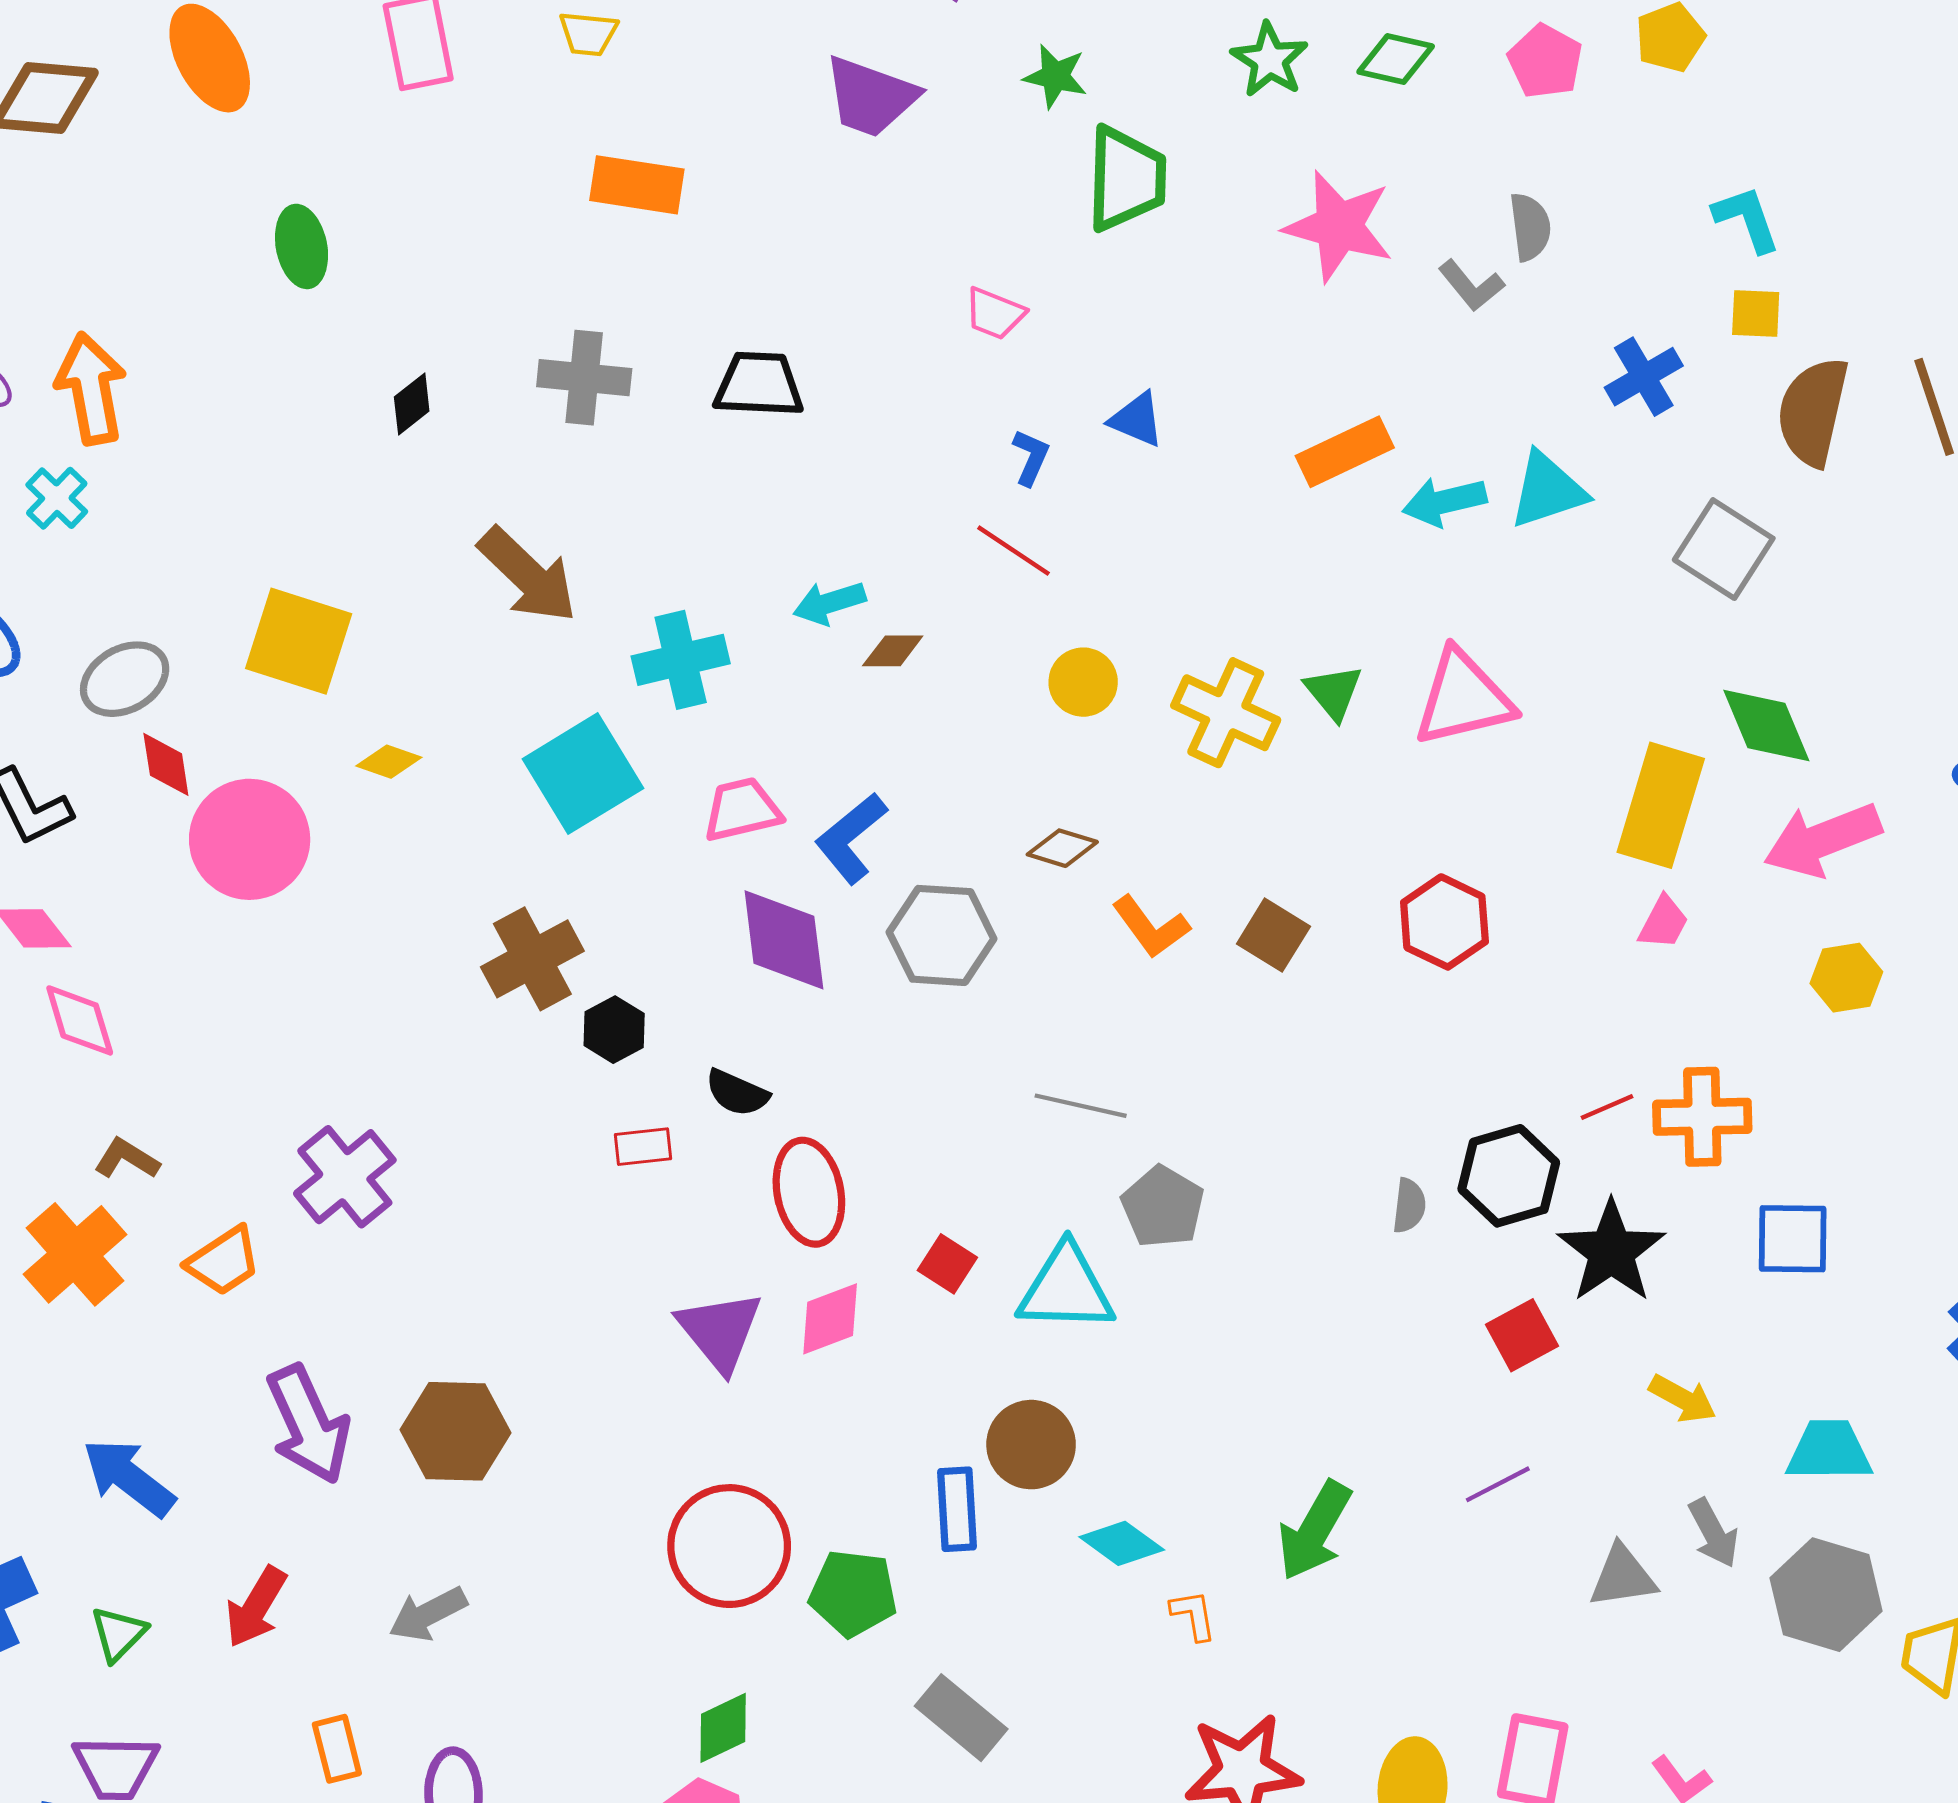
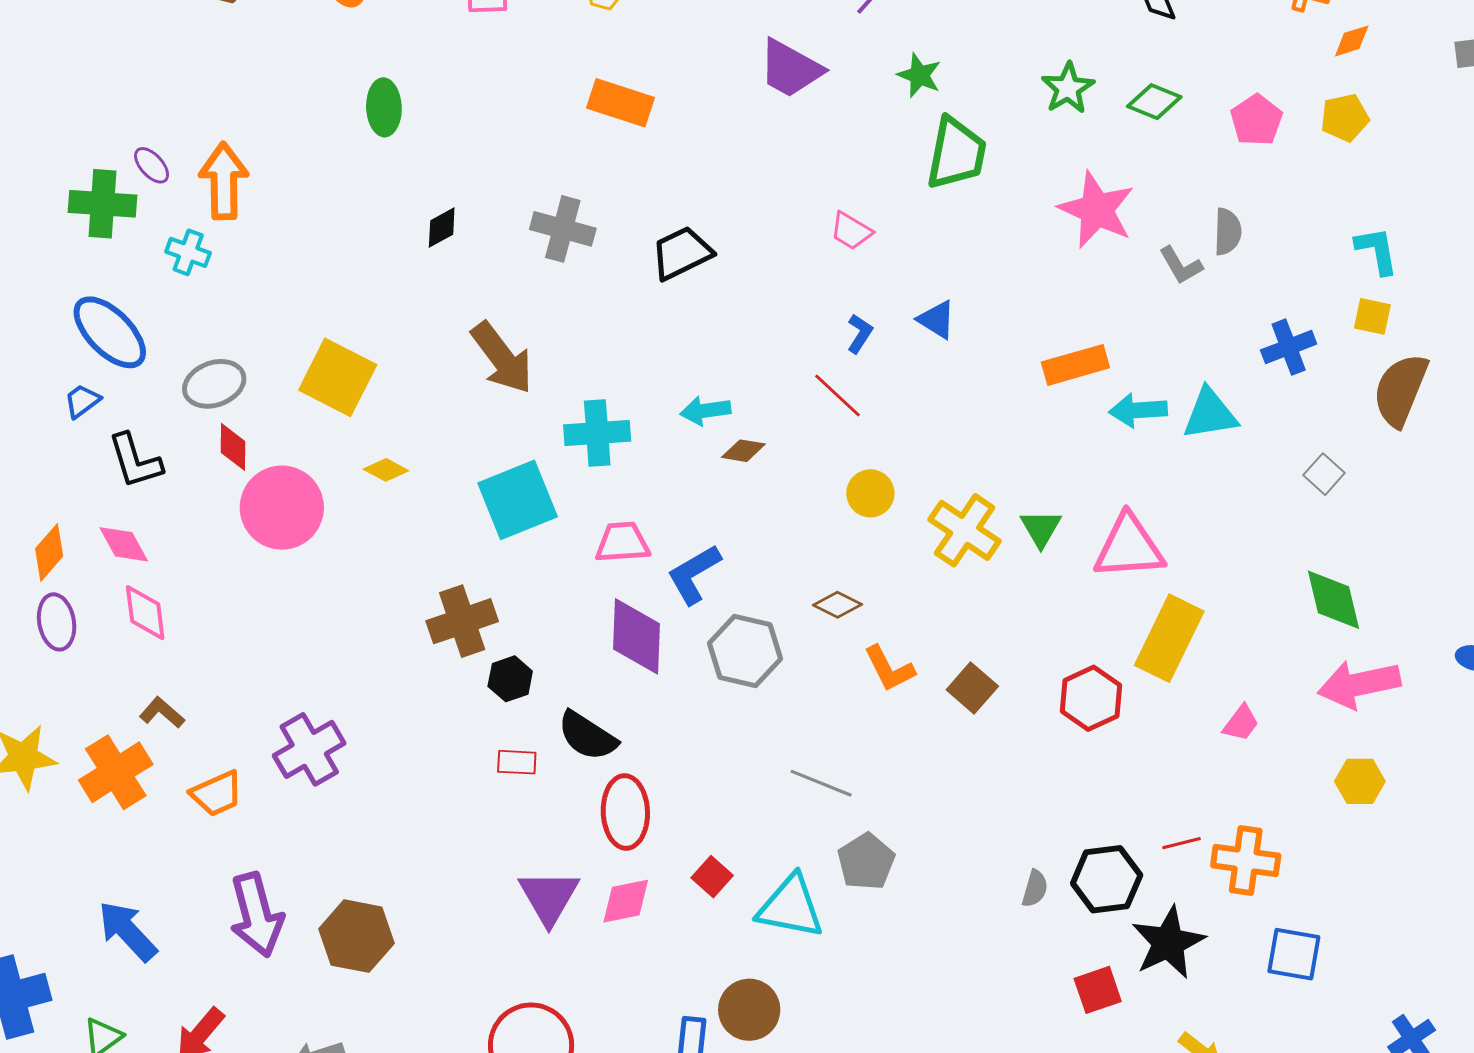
black trapezoid: (759, 384) -> (682, 253), turned -38
cyan cross: (57, 498) -> (188, 252), turned -33
gray square: (1724, 549) -> (1324, 474), size x0.6
yellow rectangle: (1661, 805) -> (1169, 638), moved
black semicircle: (737, 1093) -> (587, 736), size x1.4

